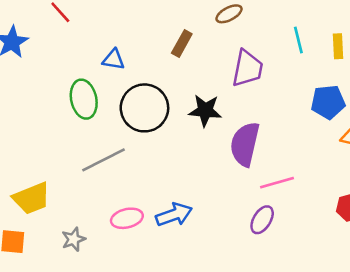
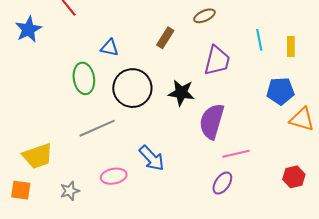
blue arrow: (174, 215) -> (152, 158), moved, turned 64

